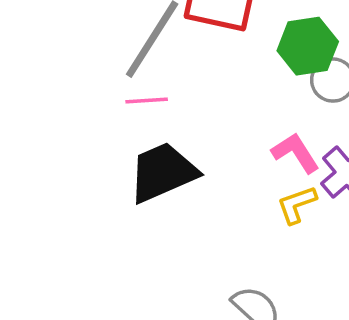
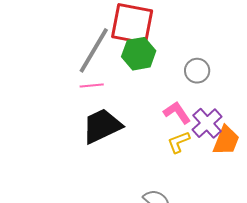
green hexagon: (308, 46) -> (139, 54), moved

